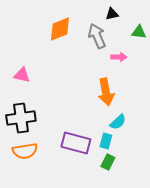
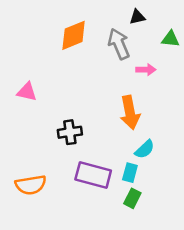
black cross: (21, 118) -> (70, 132), moved, size x0.7

